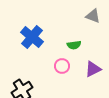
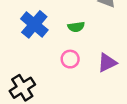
green semicircle: (74, 45) -> (76, 27), moved

